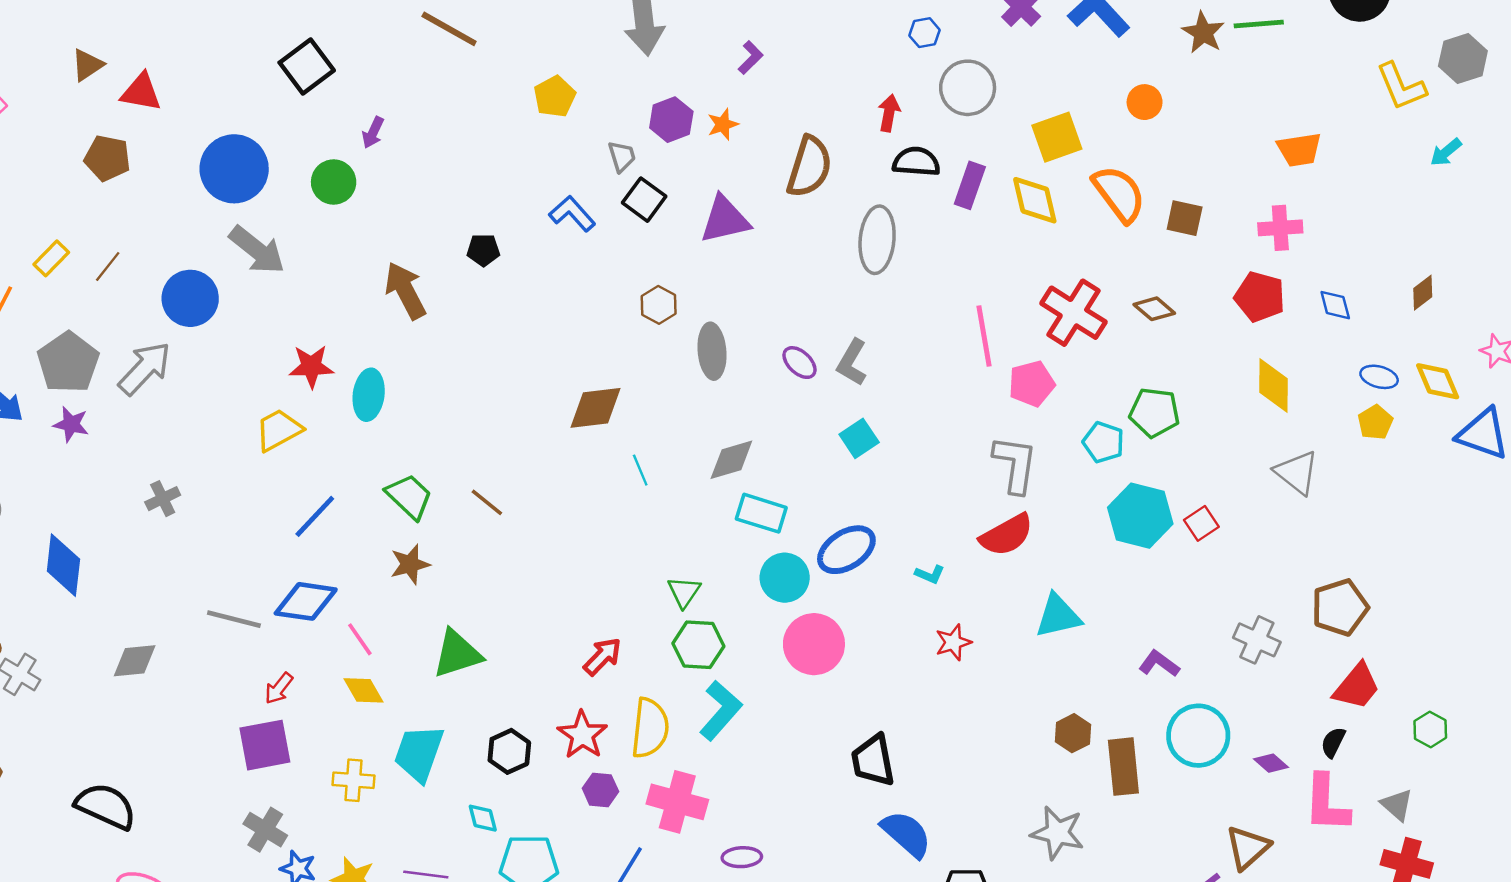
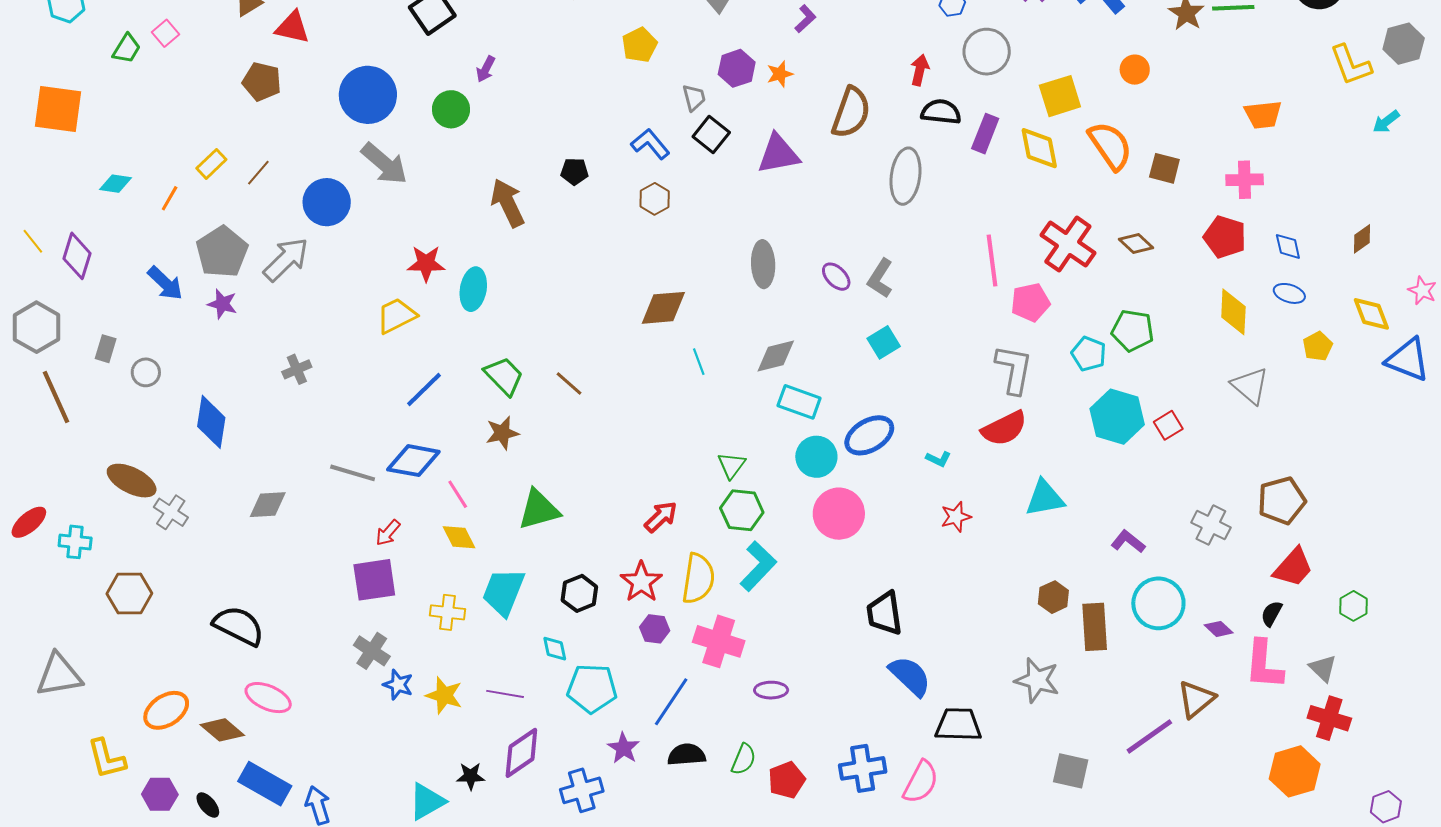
brown hexagon: (659, 305) -> (655, 199), moved
blue ellipse: (1379, 377) -> (1289, 293), moved

